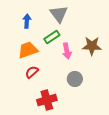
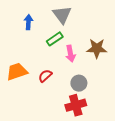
orange trapezoid: (28, 50) -> (17, 72), moved
red semicircle: (32, 72) -> (45, 76), moved
red cross: (47, 100) -> (76, 105), moved

